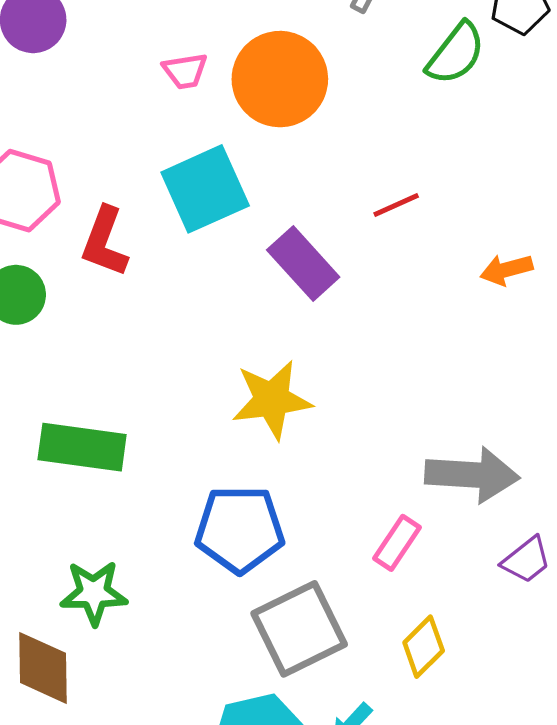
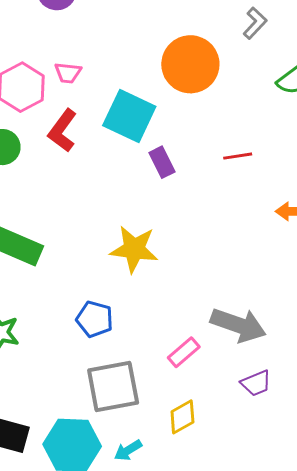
pink trapezoid: (185, 71) -> (68, 73), moved
cyan square: (205, 189) -> (129, 116), turned 34
purple rectangle: (303, 264) -> (162, 162), moved, size x0.7
blue pentagon: (240, 529) -> (95, 319), size x0.7

